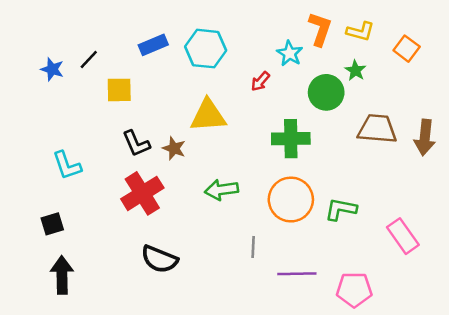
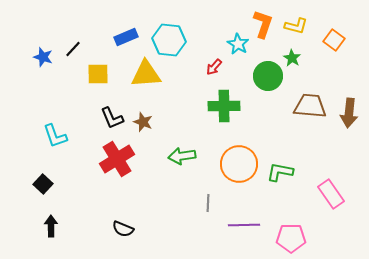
yellow triangle: (208, 115) -> (146, 74), moved
green cross: (291, 139) -> (224, 106), moved
black square: (52, 224) -> (43, 184), turned -30
black semicircle: (159, 259) -> (123, 229), moved, size x0.7
black arrow: (62, 275) -> (51, 226), size x0.7

